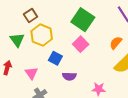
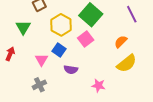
yellow hexagon: (42, 35) -> (61, 25), moved
pink triangle: (31, 73) -> (41, 60), moved

